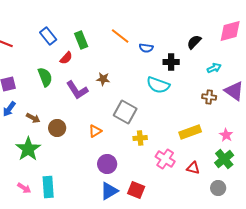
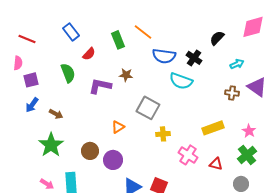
green rectangle: (81, 40) -> (118, 40), moved
blue semicircle: (146, 48) -> (164, 56), moved, size x1.6
black cross: (171, 62) -> (194, 58), turned 35
purple L-shape: (77, 90) -> (100, 86), turned 135
brown circle: (57, 128) -> (90, 151), moved
purple circle: (107, 164) -> (113, 160), moved

